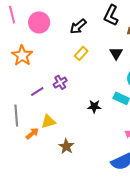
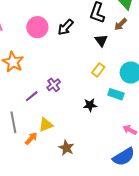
pink circle: (39, 22) -> (37, 27), moved
yellow rectangle: (81, 53) -> (98, 70), moved
black triangle: (116, 53) -> (101, 40), moved

